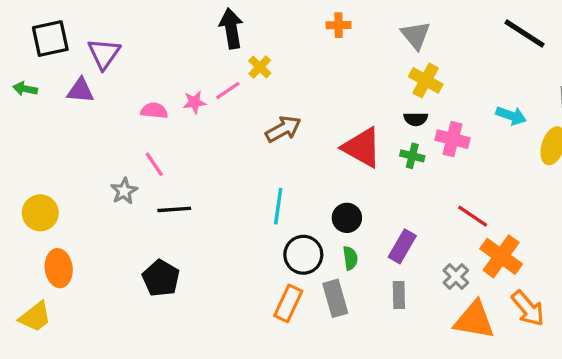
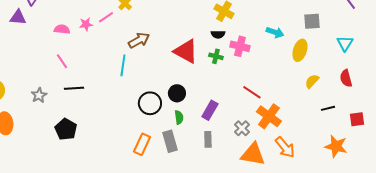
gray star: (124, 191) -> (39, 95), moved
cyan line: (278, 206) -> (123, 65), moved
black circle: (303, 255) -> (150, 103), moved

